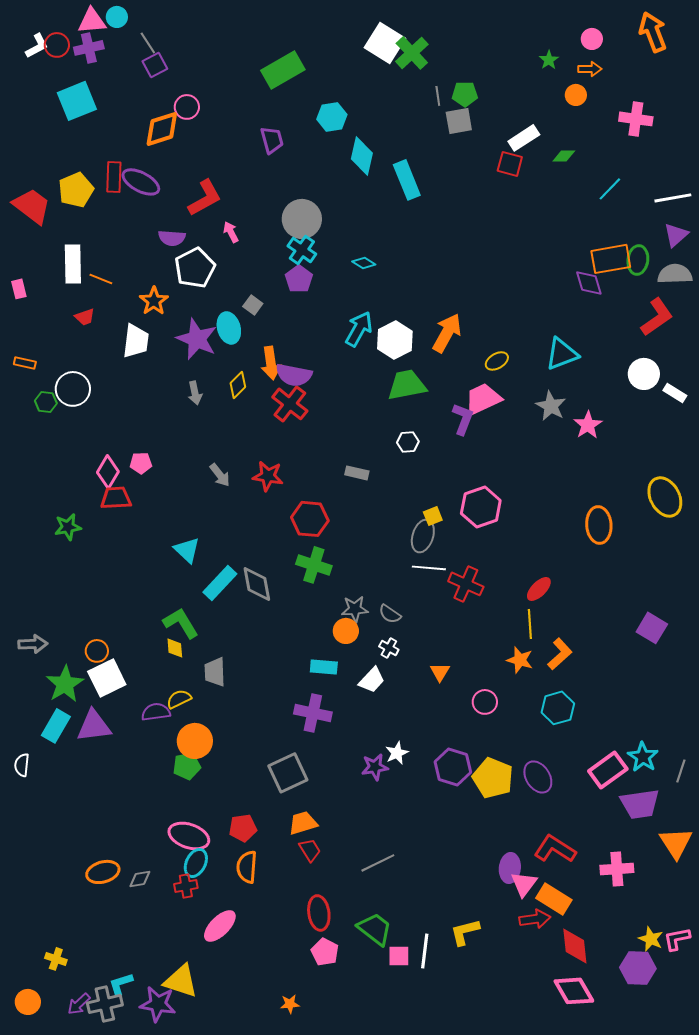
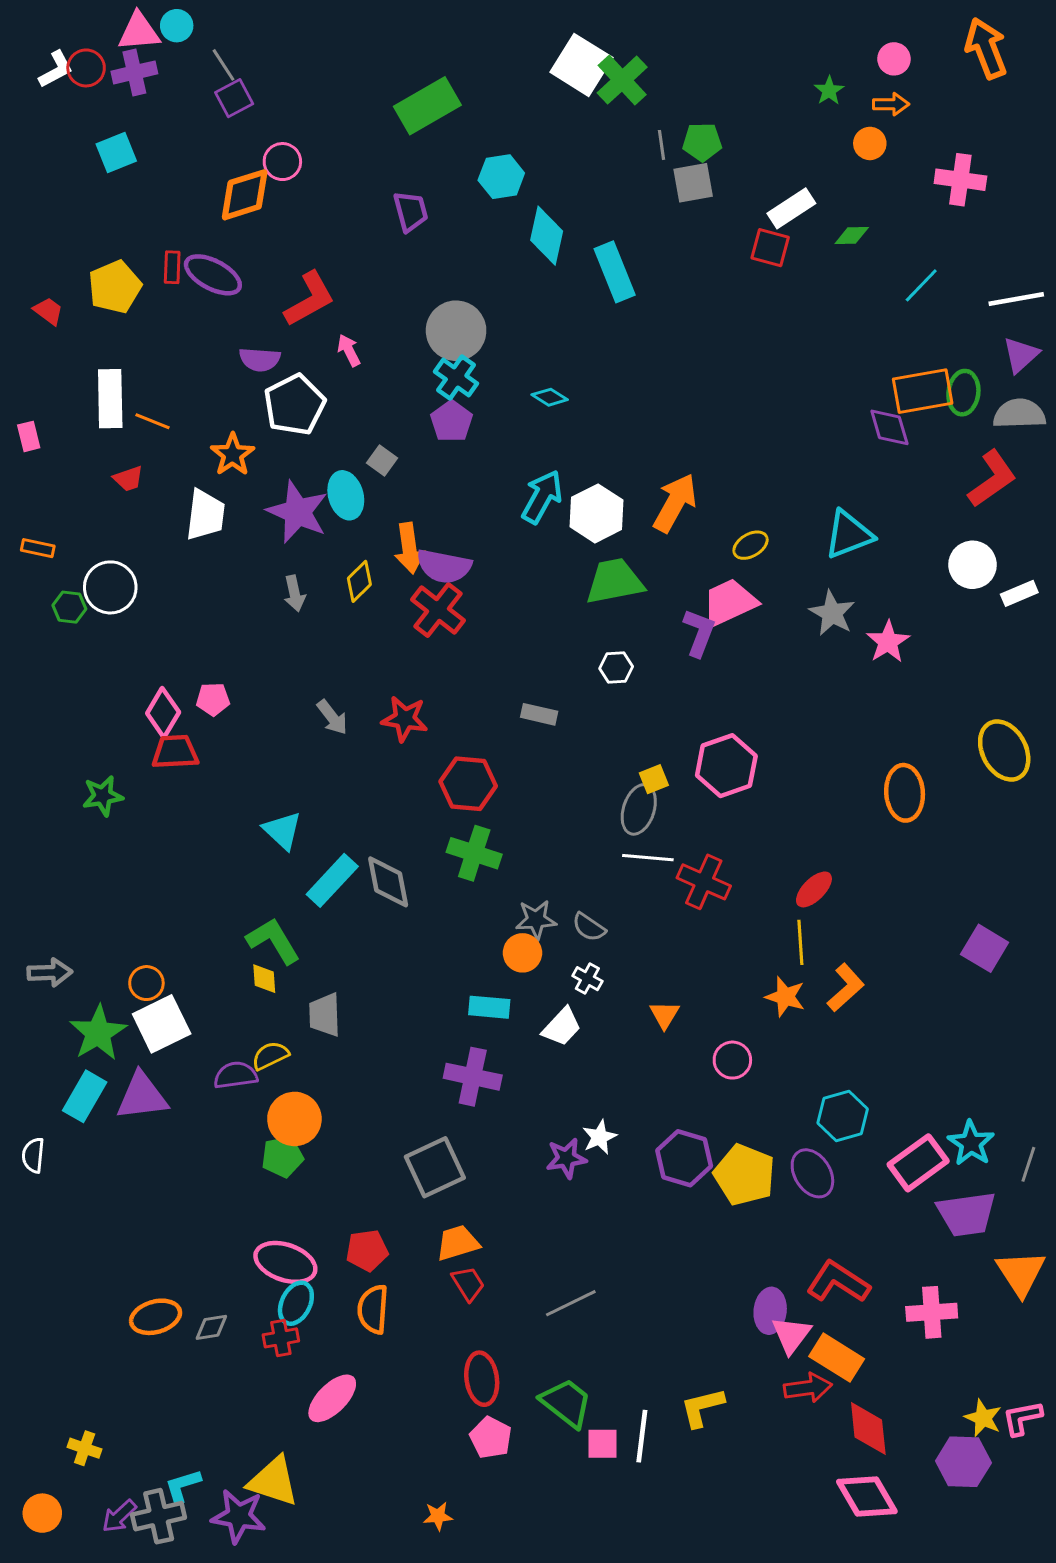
cyan square: (77, 101) -> (116, 153), size x0.7
red rectangle: (114, 177) -> (172, 267), size x0.7
red trapezoid: (32, 206) -> (48, 311), size x0.5
white rectangle: (675, 393) -> (1019, 593), turned -55
cyan hexagon: (558, 708) -> (843, 1116), moved

